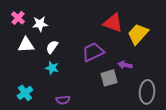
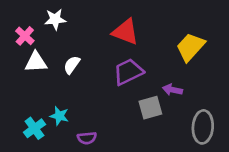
pink cross: (18, 18) -> (25, 36), moved
red triangle: (113, 23) -> (126, 32), moved
white star: (40, 24) -> (55, 19), moved
cyan star: (52, 68) -> (59, 116), moved

